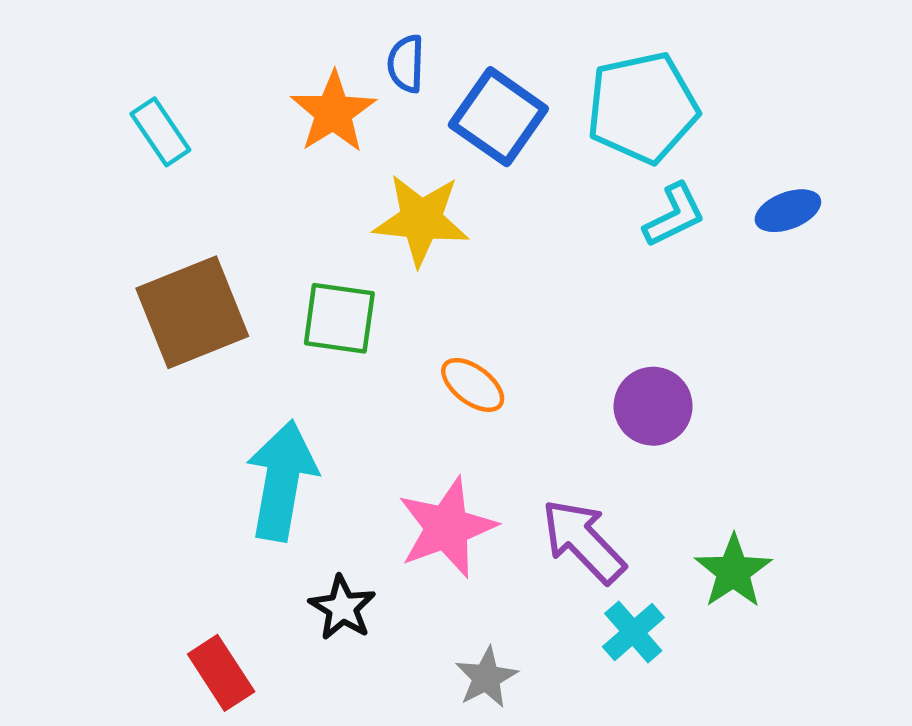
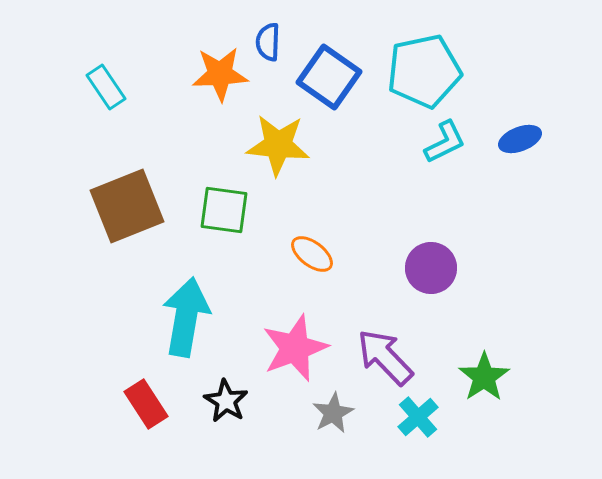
orange star: (333, 112) -> (220, 74), turned 30
red rectangle: (221, 673) -> (146, 404), moved
gray star: (486, 678) -> (333, 413), moved

